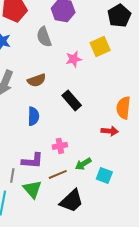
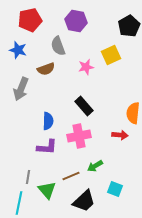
brown semicircle: (37, 80) -> (46, 69), moved
pink cross: (60, 146) -> (79, 136), moved, size x1.6
purple L-shape: (32, 161) -> (47, 147), moved
cyan square: (104, 176) -> (115, 189), moved

